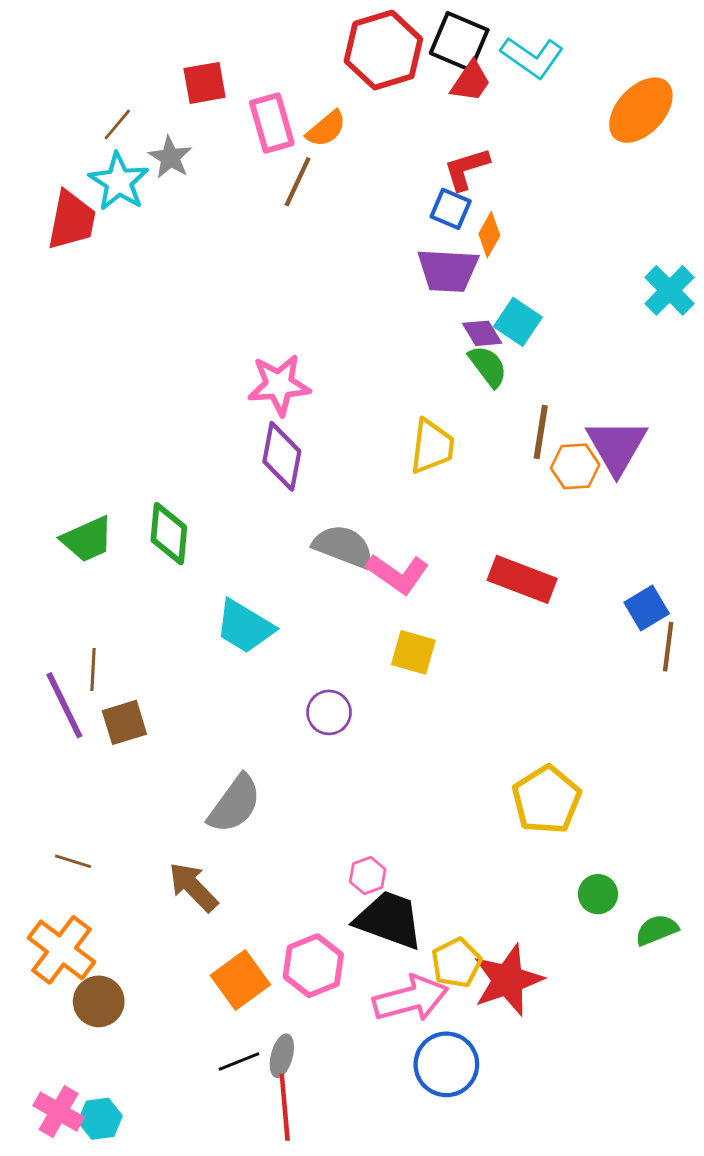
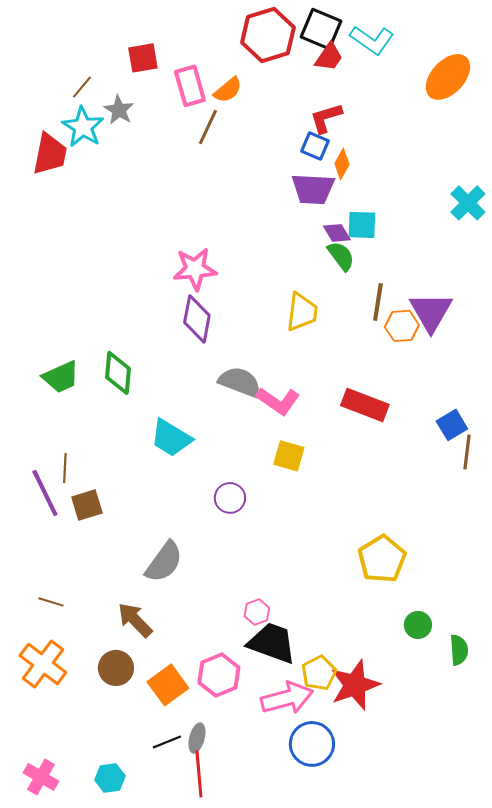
cyan square: (518, 322) -> (362, 225), turned -32
green semicircle: (657, 930) -> (459, 650), turned 108
brown circle: (99, 1001) -> (116, 668), moved
cyan hexagon: (100, 1119) -> (110, 778), moved

